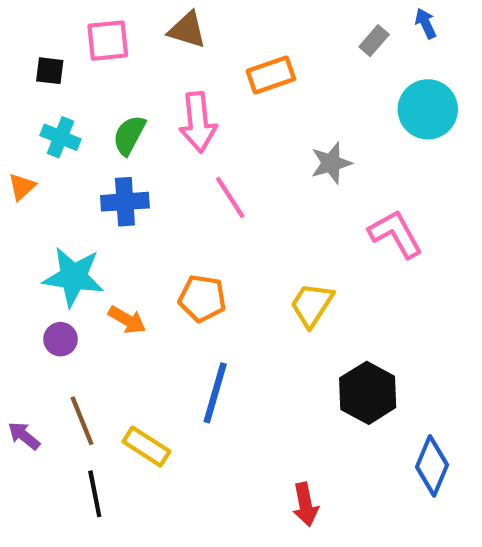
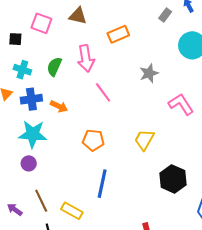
pink square: (108, 41) -> (41, 23), turned 30
blue cross: (125, 202) -> (31, 99), moved
orange arrow: (127, 320) -> (59, 106), moved

